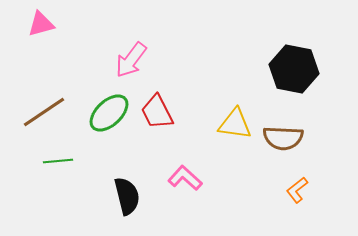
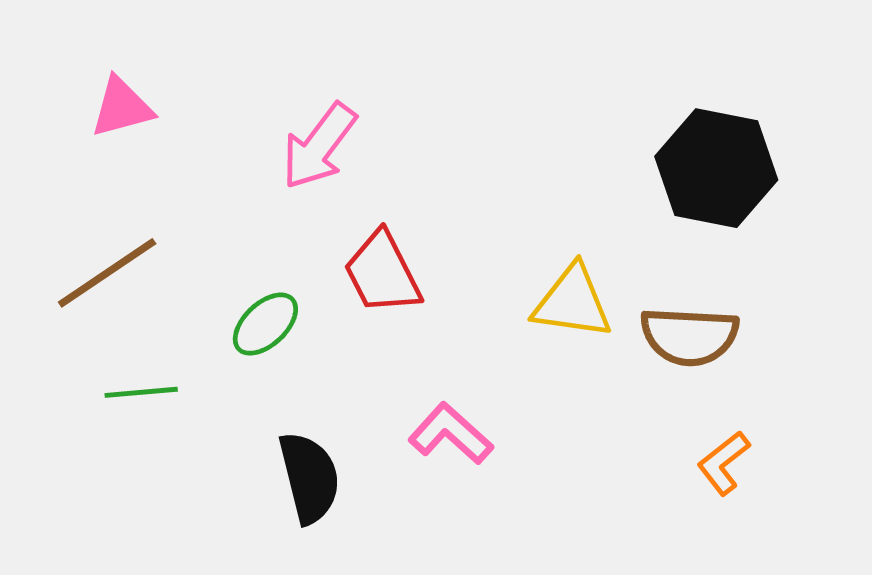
pink triangle: (41, 24) -> (122, 107), moved
green ellipse: (109, 113) -> (265, 324), moved, size x0.7

